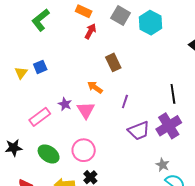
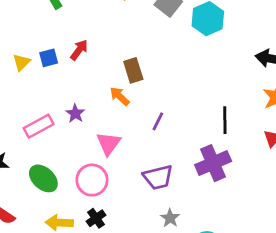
red arrow: (90, 31) -> (79, 50), moved
brown rectangle: (113, 62) -> (133, 70), moved
pink triangle: (86, 110) -> (109, 143), moved
purple trapezoid: (139, 131) -> (158, 177), moved
gray star: (162, 165) -> (170, 218), moved

